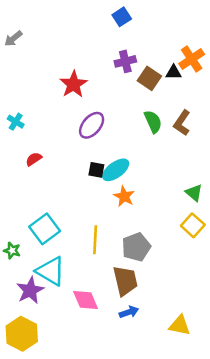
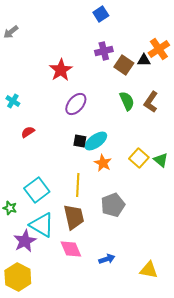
yellow square: (193, 225) -> (139, 158), moved
yellow line: (95, 240) -> (78, 185), moved
brown trapezoid: (125, 281) -> (74, 217), moved

